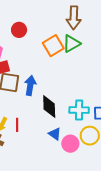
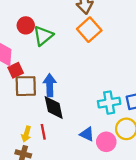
green triangle: (71, 44) -> (43, 36), moved
orange square: (53, 46) -> (89, 30), moved
black diamond: (49, 107) -> (54, 108), moved

